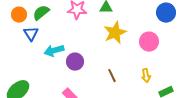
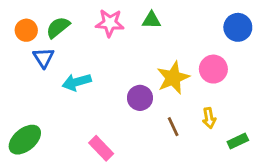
yellow star: (115, 33) -> (173, 78), moved
purple circle: (75, 62) -> (140, 98), moved
brown line: (112, 76) -> (173, 127), moved

